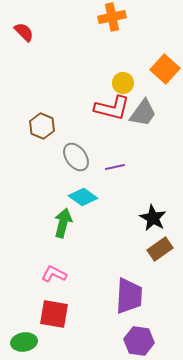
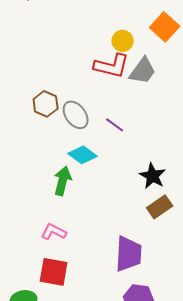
brown hexagon: (42, 126) -> (46, 104), moved
purple line: (115, 167) -> (115, 125), turned 48

